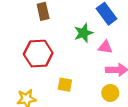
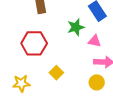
yellow square: (65, 85) -> (56, 73), turned 32

